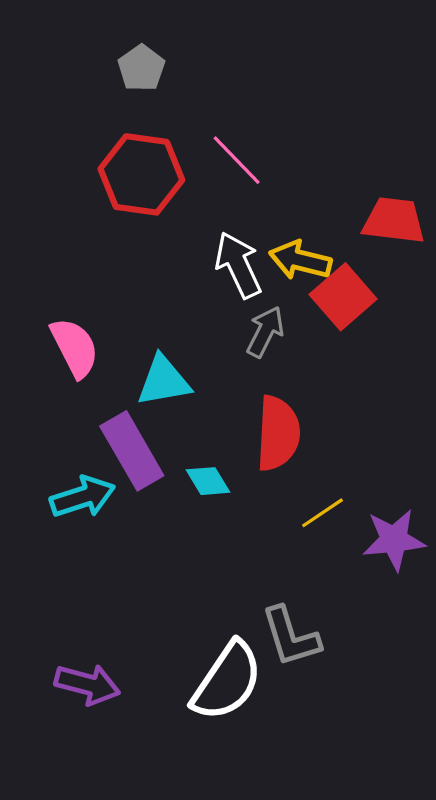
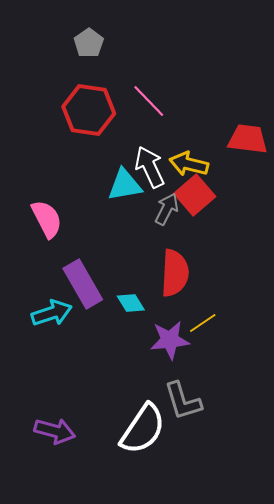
red square: (343, 297) -> (195, 195), moved
cyan triangle: (164, 381) -> (125, 185), moved
purple star: (394, 540) -> (170, 340), moved

